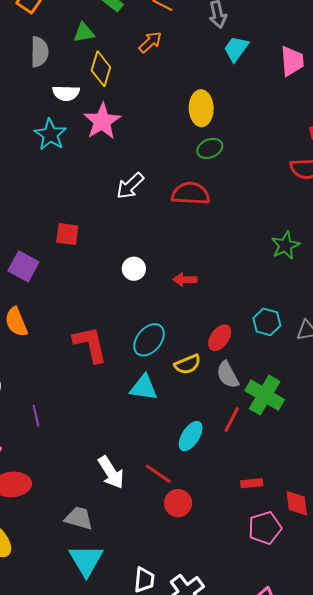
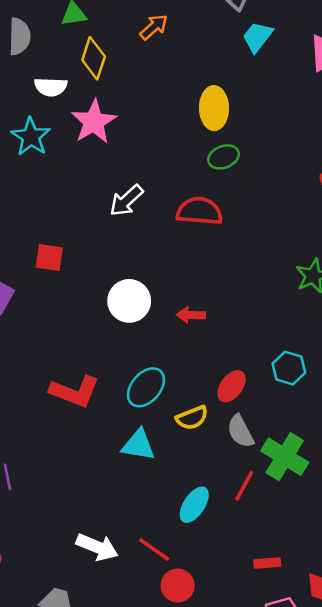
white circle: (134, 269) -> (129, 301), size x1.5
red L-shape: (90, 344) -> (75, 391), turned 123
white arrow: (111, 472) -> (97, 547), turned -36

